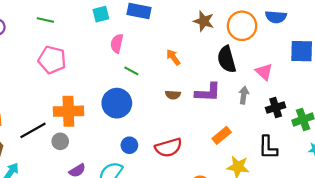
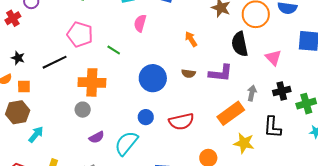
green line: (131, 71) -> (114, 50), moved
gray arrow: (244, 95) -> (252, 93), moved
blue circle: (117, 103) -> (153, 78), moved
black line: (33, 130) -> (55, 62), moved
orange rectangle: (222, 135) -> (231, 113), size x1.5

